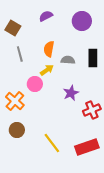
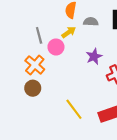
gray line: (20, 54) -> (39, 35), moved
brown circle: (17, 130) -> (33, 88), moved

